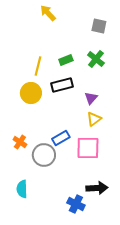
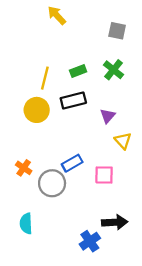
yellow triangle: (94, 119) -> (123, 141), moved, turned -35
pink square: (88, 148) -> (104, 175), size x0.7
blue cross: (76, 204) -> (90, 241), turned 30

